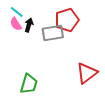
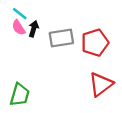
red pentagon: (67, 20) -> (95, 43), moved
green trapezoid: (29, 84) -> (20, 95), moved

